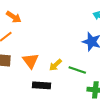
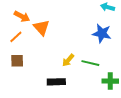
orange triangle: (31, 61) -> (41, 27), moved

